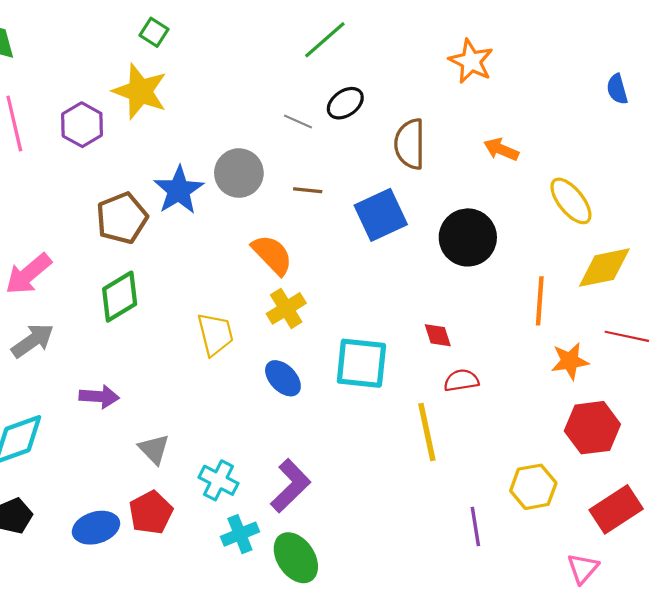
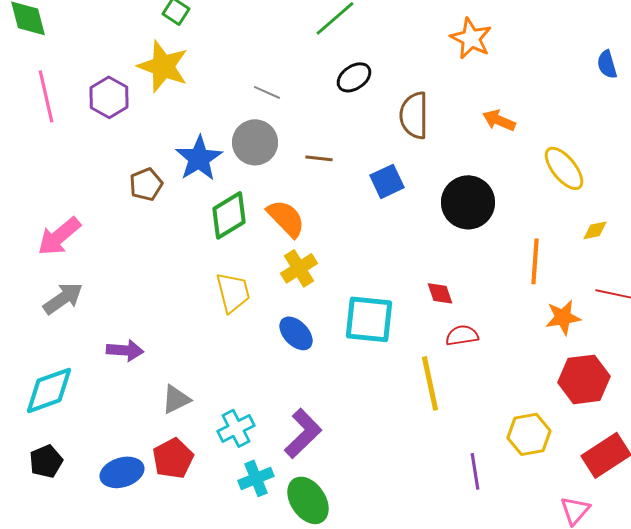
gray line: (298, 121) -> (267, 92), moved
blue square: (381, 215) -> (387, 181), size x0.7
brown pentagon: (122, 218) -> (146, 184), size x0.7
yellow diamond: (604, 268) -> (595, 230), size x0.5
green diamond: (120, 297) -> (229, 215), moved
gray triangle: (154, 449) -> (176, 399), turned 48
cyan cross: (218, 480) -> (236, 428), turned 36

